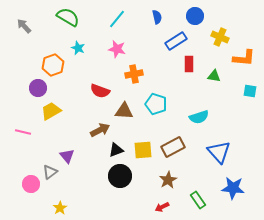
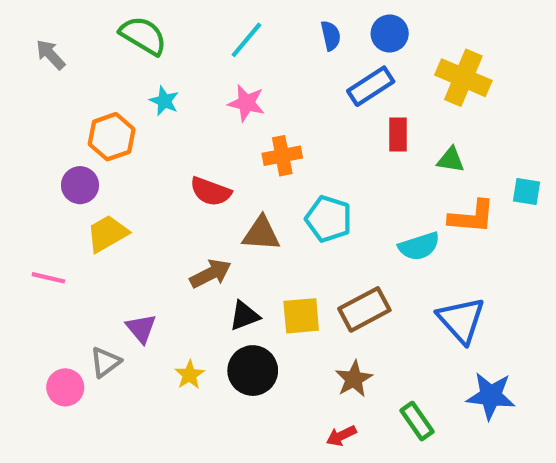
blue circle: (195, 16) -> (390, 33), moved
yellow cross: (220, 37) -> (463, 78), size x1.4
orange L-shape: (244, 58) -> (472, 217), moved
yellow star: (60, 208) -> (190, 375), moved

